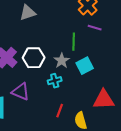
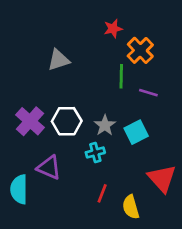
purple line: (95, 28) -> (148, 93), moved
green line: (74, 42) -> (121, 76), moved
red triangle: (104, 100) -> (162, 178), turned 50

